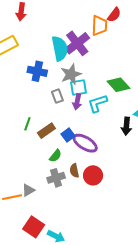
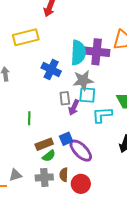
purple cross: (77, 43) -> (97, 52), turned 30
purple arrow: (77, 102) -> (74, 107), moved
green line: (27, 124) -> (29, 118), turned -32
brown rectangle: (46, 131) -> (44, 144), moved
gray triangle: (28, 190) -> (15, 175), moved

